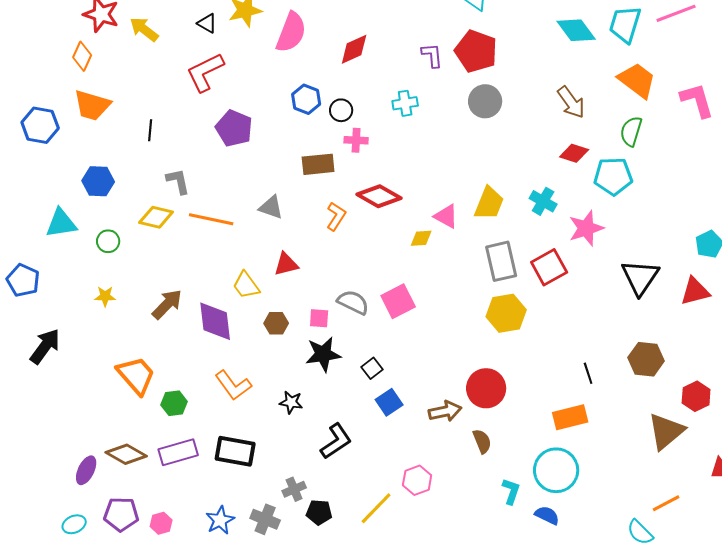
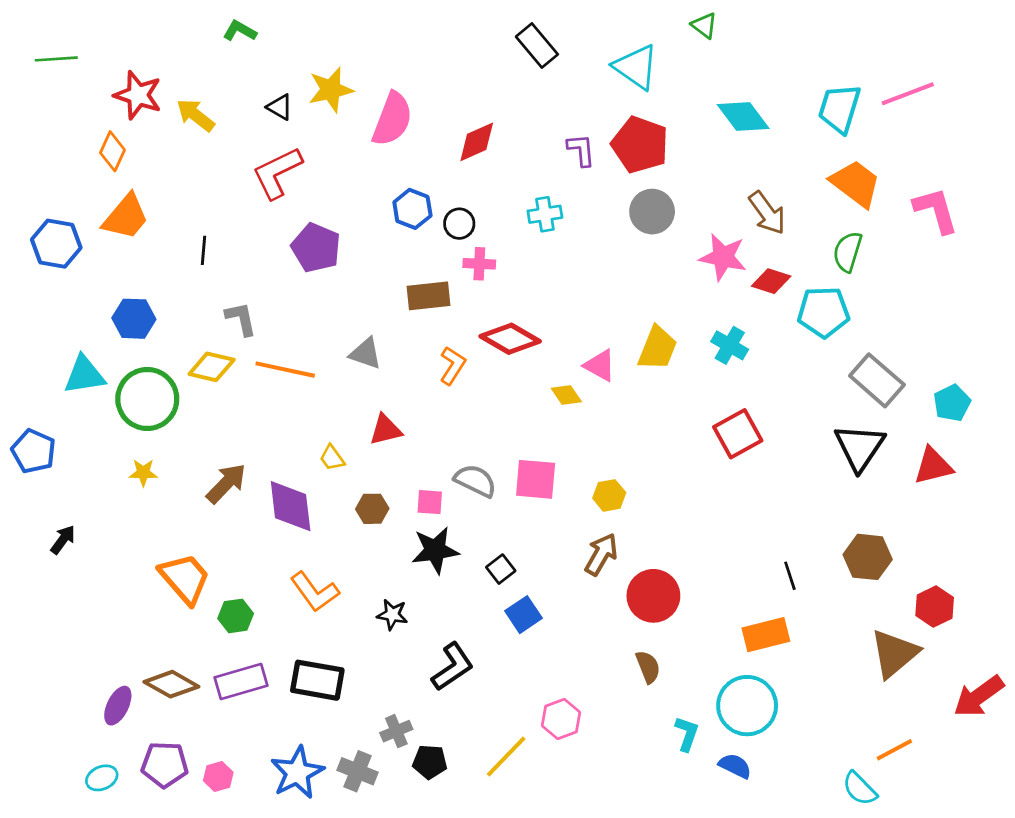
cyan diamond: (576, 30) -> (743, 116), moved
orange trapezoid: (92, 105) -> (126, 217), turned -66
pink star: (586, 228) -> (723, 257), moved, turned 30
yellow diamond: (421, 238) -> (566, 395), turned 60
green circle: (108, 241) -> (147, 399), size x2.0
gray rectangle: (501, 261) -> (877, 380), moved, turned -36
yellow trapezoid: (246, 285) -> (332, 458), size x0.7
pink square: (398, 301) -> (536, 479), turned 32
yellow hexagon: (506, 313) -> (609, 495), moved, size x0.6
black arrow: (45, 346) -> (63, 540), size x0.6
brown arrow: (445, 411) -> (601, 554), moved, turned -48
blue star: (220, 520) -> (297, 773), size x1.4

